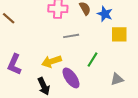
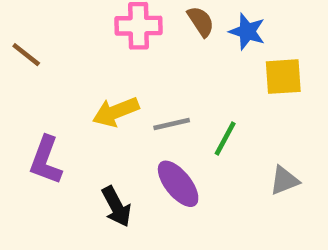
gray line: (71, 36) -> (172, 124), moved
yellow arrow: (51, 61) -> (116, 112), moved

